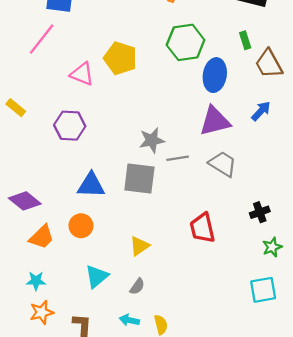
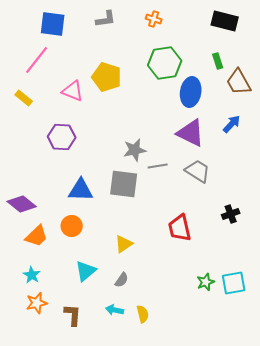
yellow rectangle: (16, 108) -> (24, 98), moved
purple triangle: (215, 121) -> (191, 133), turned 40
green star: (272, 247) -> (206, 282), moved
cyan star: (36, 281) -> (32, 275), turned 30

